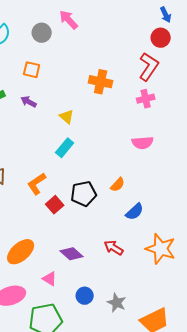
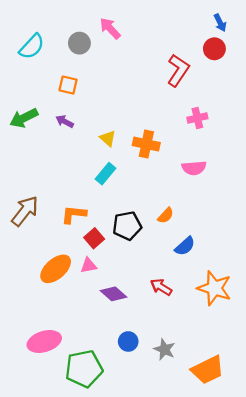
red L-shape: (149, 67) -> (178, 70), moved
orange cross: (101, 82) -> (146, 144), moved
orange L-shape: (37, 184) -> (74, 214), turned 40
orange ellipse: (21, 252) -> (56, 269), moved
pink triangle: (50, 279) -> (88, 265), moved, turned -42

